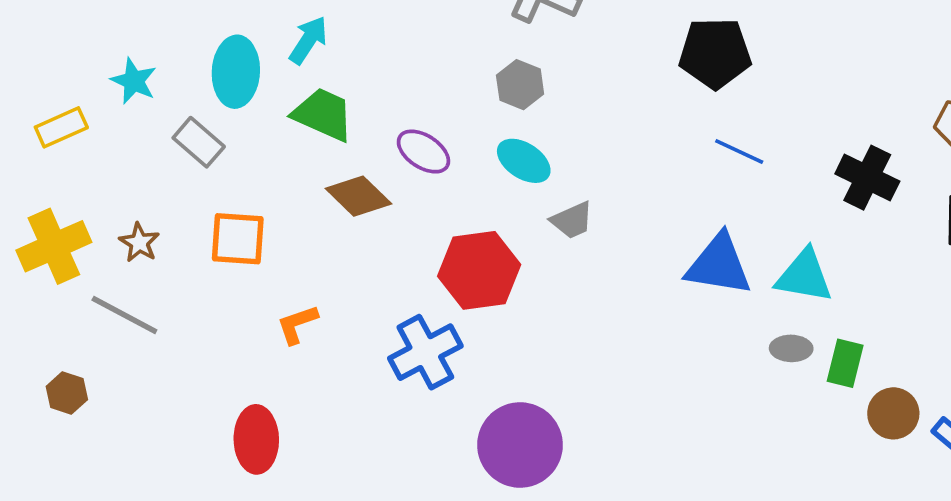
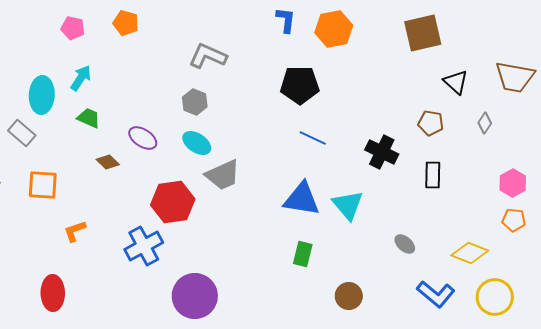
green trapezoid: (323, 114) -> (89, 118), size x0.7
brown diamond: (358, 196) -> (108, 162), size x0.7
gray trapezoid: (572, 220) -> (223, 175), size x1.5
cyan triangle: (804, 276) -> (348, 205), turned 40
gray ellipse: (791, 348) -> (405, 244), moved, turned 40
green rectangle: (845, 363) -> (303, 254), moved
brown circle: (893, 413) -> (349, 296), moved

